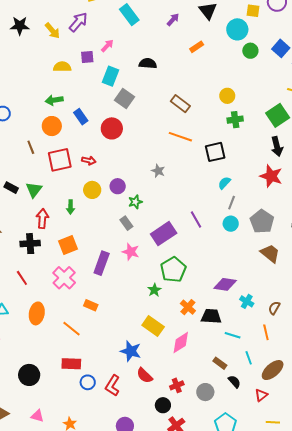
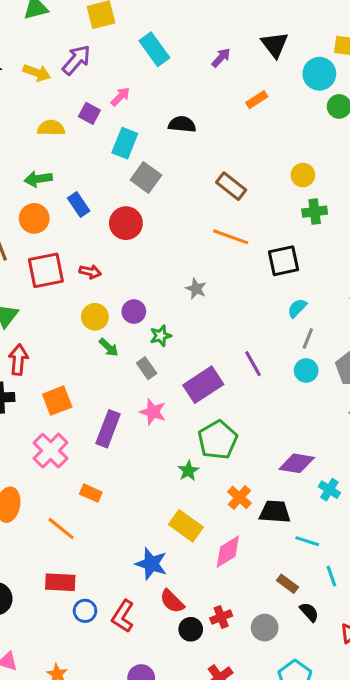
yellow arrow: (52, 31) -> (37, 73), turned -30
purple square: (87, 57) -> (89, 113), turned 32
green arrow: (71, 207) -> (109, 347), moved, turned -48
black circle: (163, 405) -> (191, 629), moved

